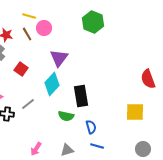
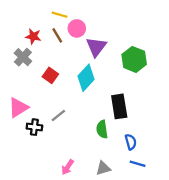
green hexagon: (93, 22) -> (134, 59), moved
purple triangle: (59, 58) -> (96, 47), moved
cyan diamond: (52, 84) -> (86, 78), moved
green semicircle: (66, 116) -> (102, 129), turned 70

